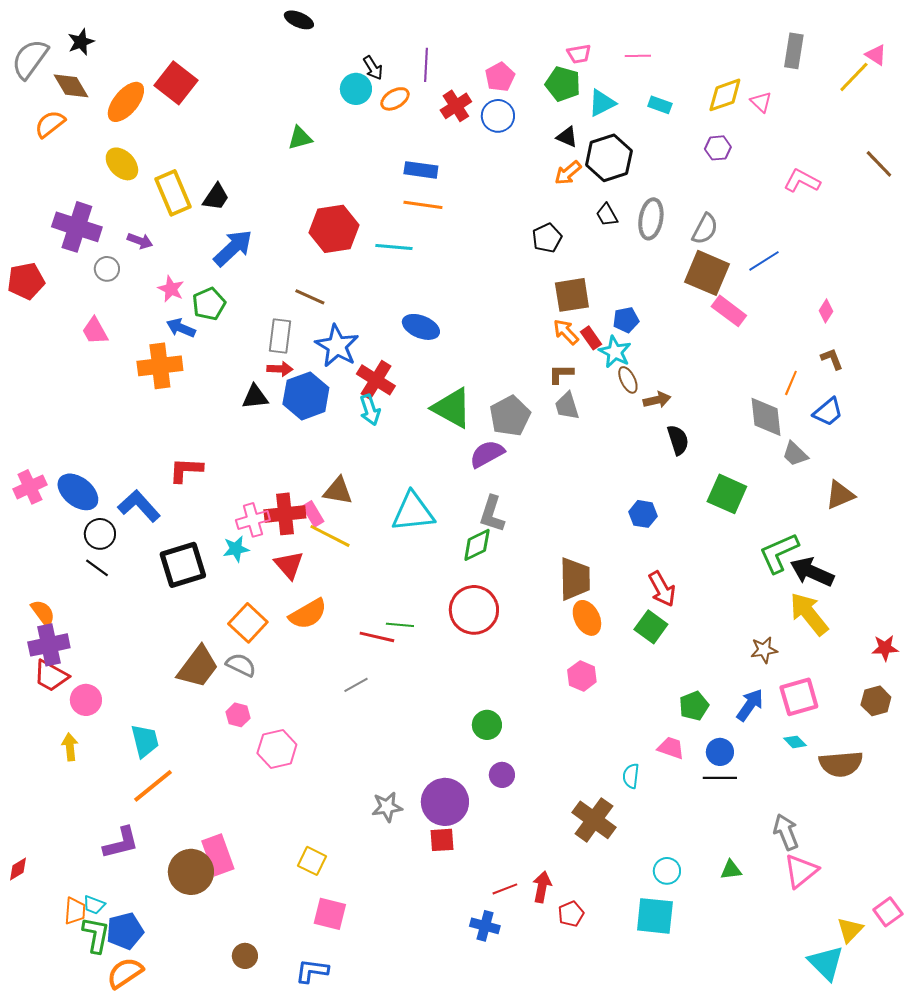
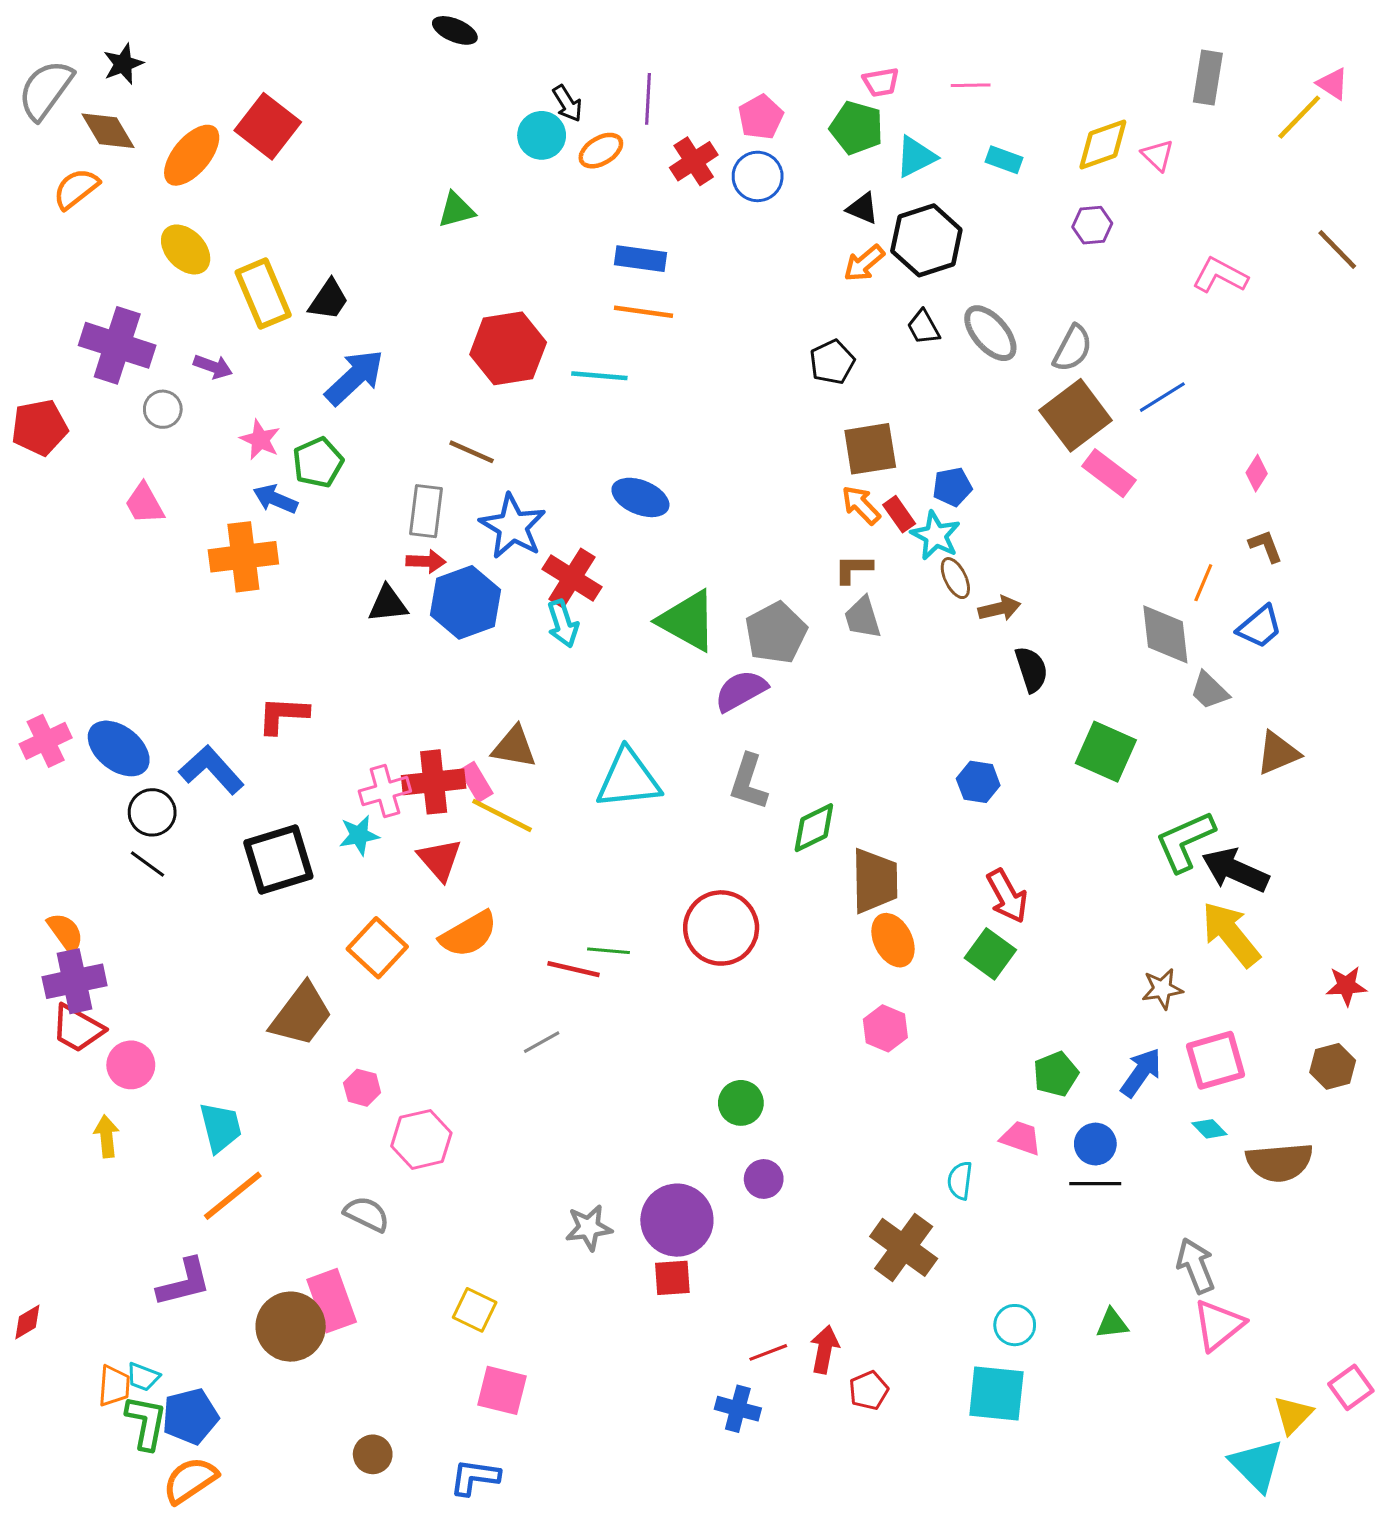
gray ellipse: (651, 219) -> (990, 333), turned -51
brown square: (707, 273) -> (1076, 415), turned 30
green diamond: (477, 545) -> (814, 828), moved
gray semicircle: (241, 665) -> (367, 1214), moved

